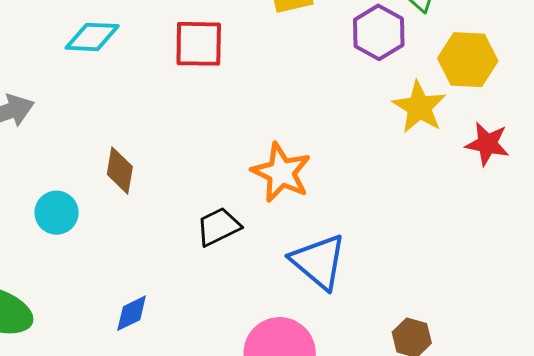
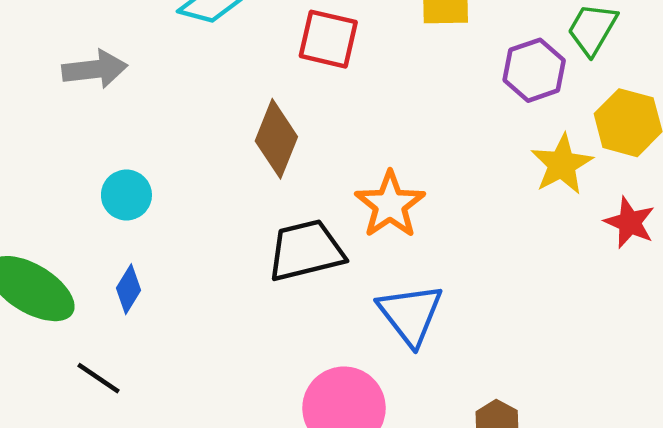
brown diamond: (120, 170) -> (276, 139), moved, size x1.4
black trapezoid: (219, 227) -> (306, 250), size x1.5
blue diamond: (132, 313) -> (128, 289), moved, turned -45

